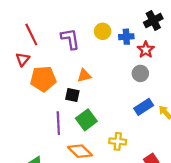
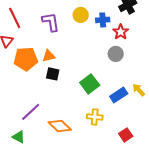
orange triangle: (84, 76) -> (49, 56), moved
blue rectangle: (144, 107) -> (119, 95), moved
green square: (86, 120) -> (90, 84), moved
purple line: (58, 123) -> (31, 112), moved, turned 50

